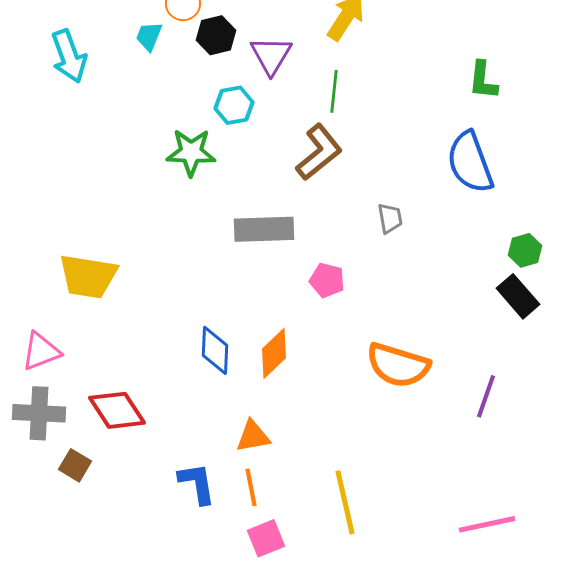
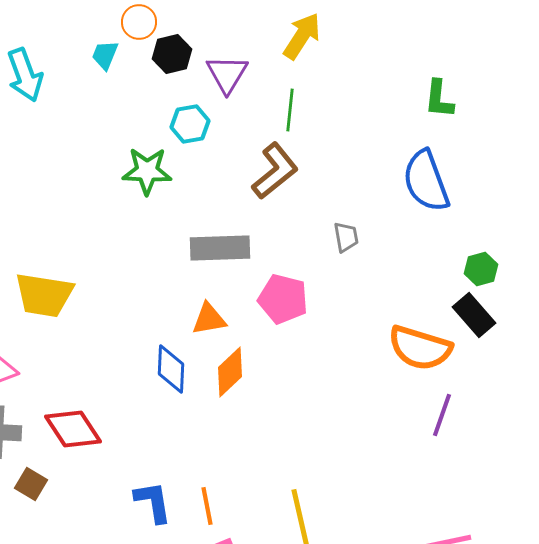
pink pentagon: (327, 280) -> (283, 299), size x1.4
orange semicircle: (398, 365) -> (420, 348), moved
orange triangle: (253, 436) -> (209, 319), moved

